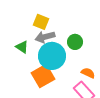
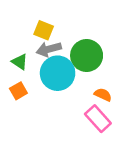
green circle: (75, 42) -> (87, 56), size x1.6
orange square: (43, 76) -> (18, 91), moved, size x0.6

